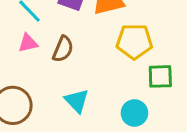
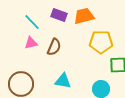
cyan triangle: (77, 101) -> (63, 81), turned -36

